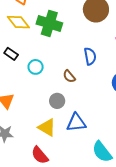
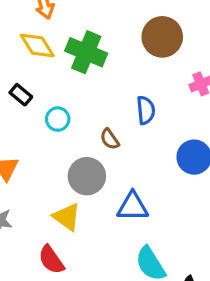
gray circle: (57, 101) -> (87, 176), size x1.5
blue triangle: (76, 123) -> (133, 207), moved

